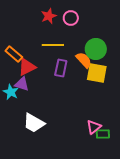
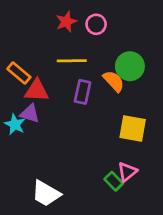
red triangle: (27, 67) -> (37, 91), turned 30
yellow square: (97, 73) -> (133, 128), moved
white trapezoid: (34, 123) -> (46, 193), moved
green rectangle: (103, 134) -> (114, 181), moved, turned 48

